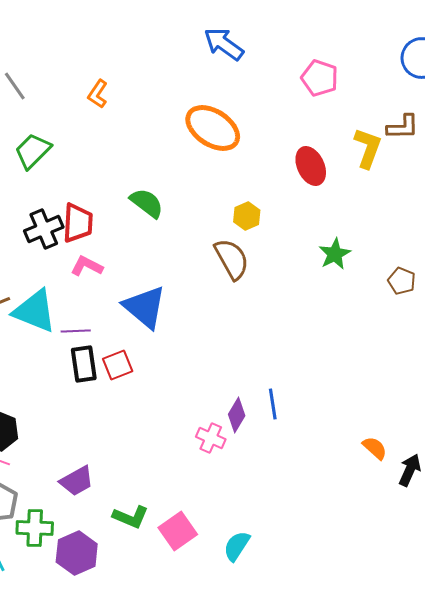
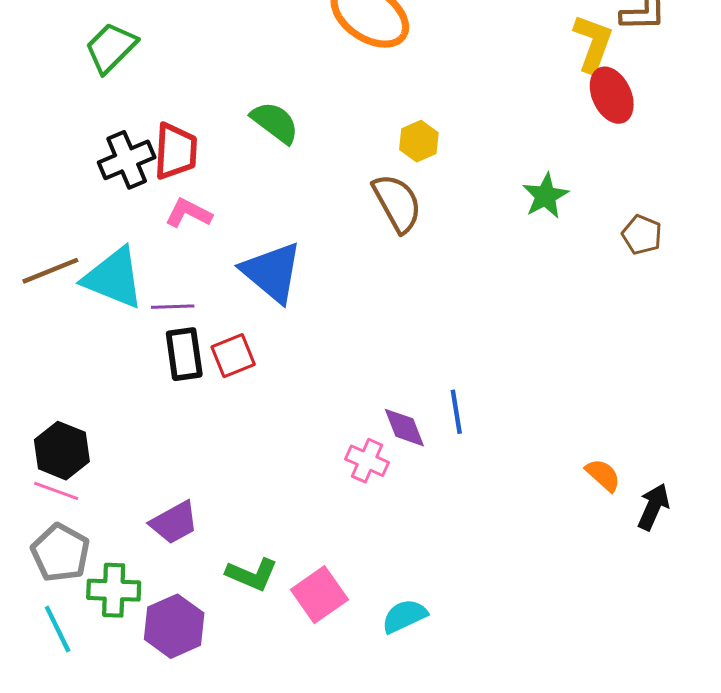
red ellipse: (311, 166) -> (612, 95), moved
purple diamond: (237, 415) -> (404, 428), turned -52
cyan semicircle: (237, 546) -> (404, 616), turned 32

